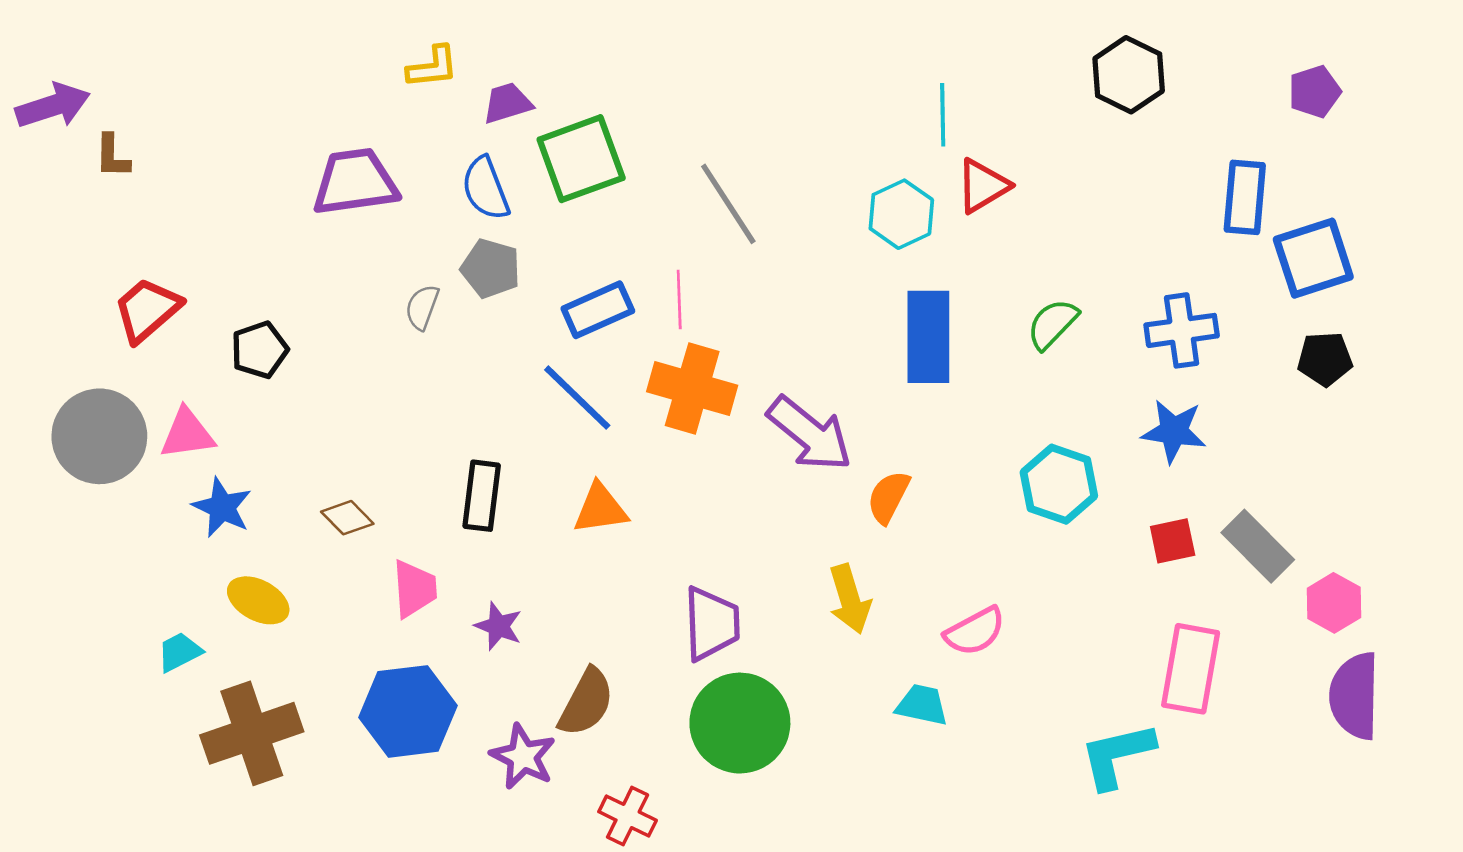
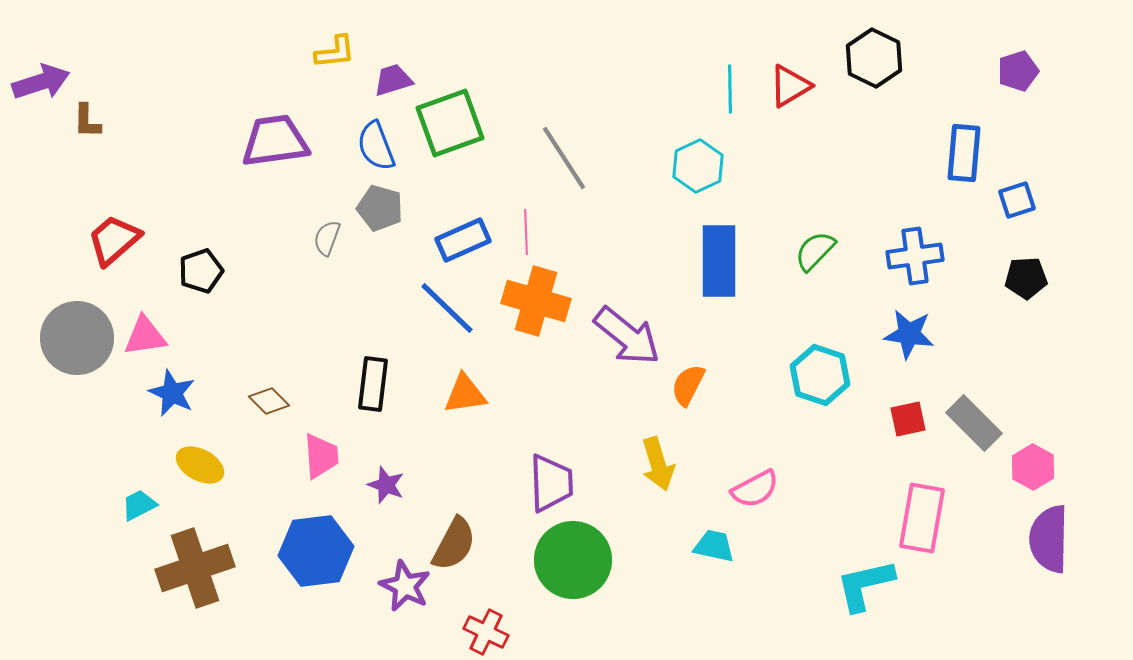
red triangle: (983, 186) -> (790, 86), moved
blue square: (1313, 258) -> (1017, 200), size x0.6

